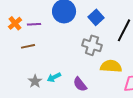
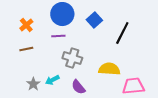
orange cross: (15, 23) -> (26, 25), moved
purple line: (34, 24) -> (58, 36), moved
gray cross: (92, 45) -> (72, 58), moved

